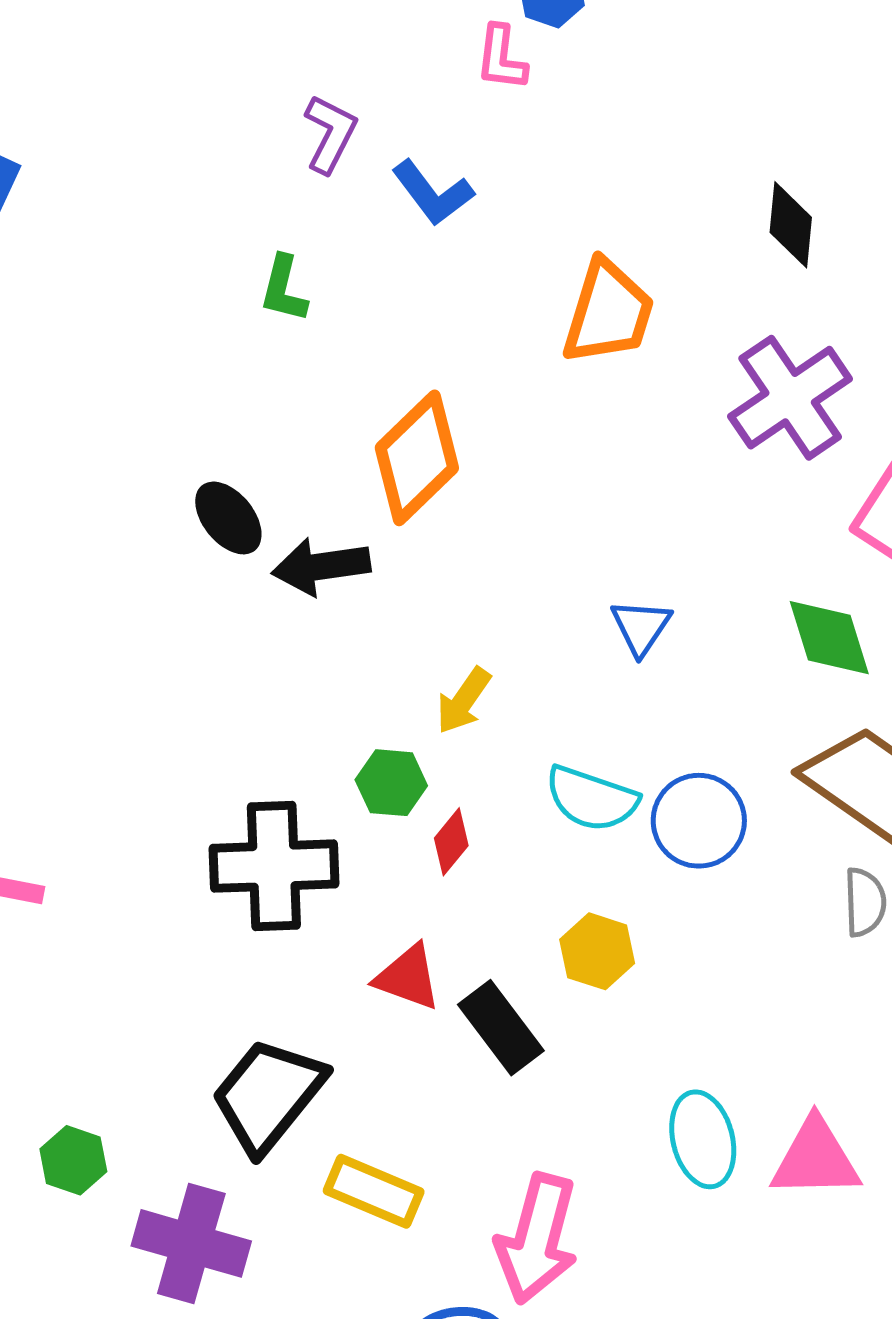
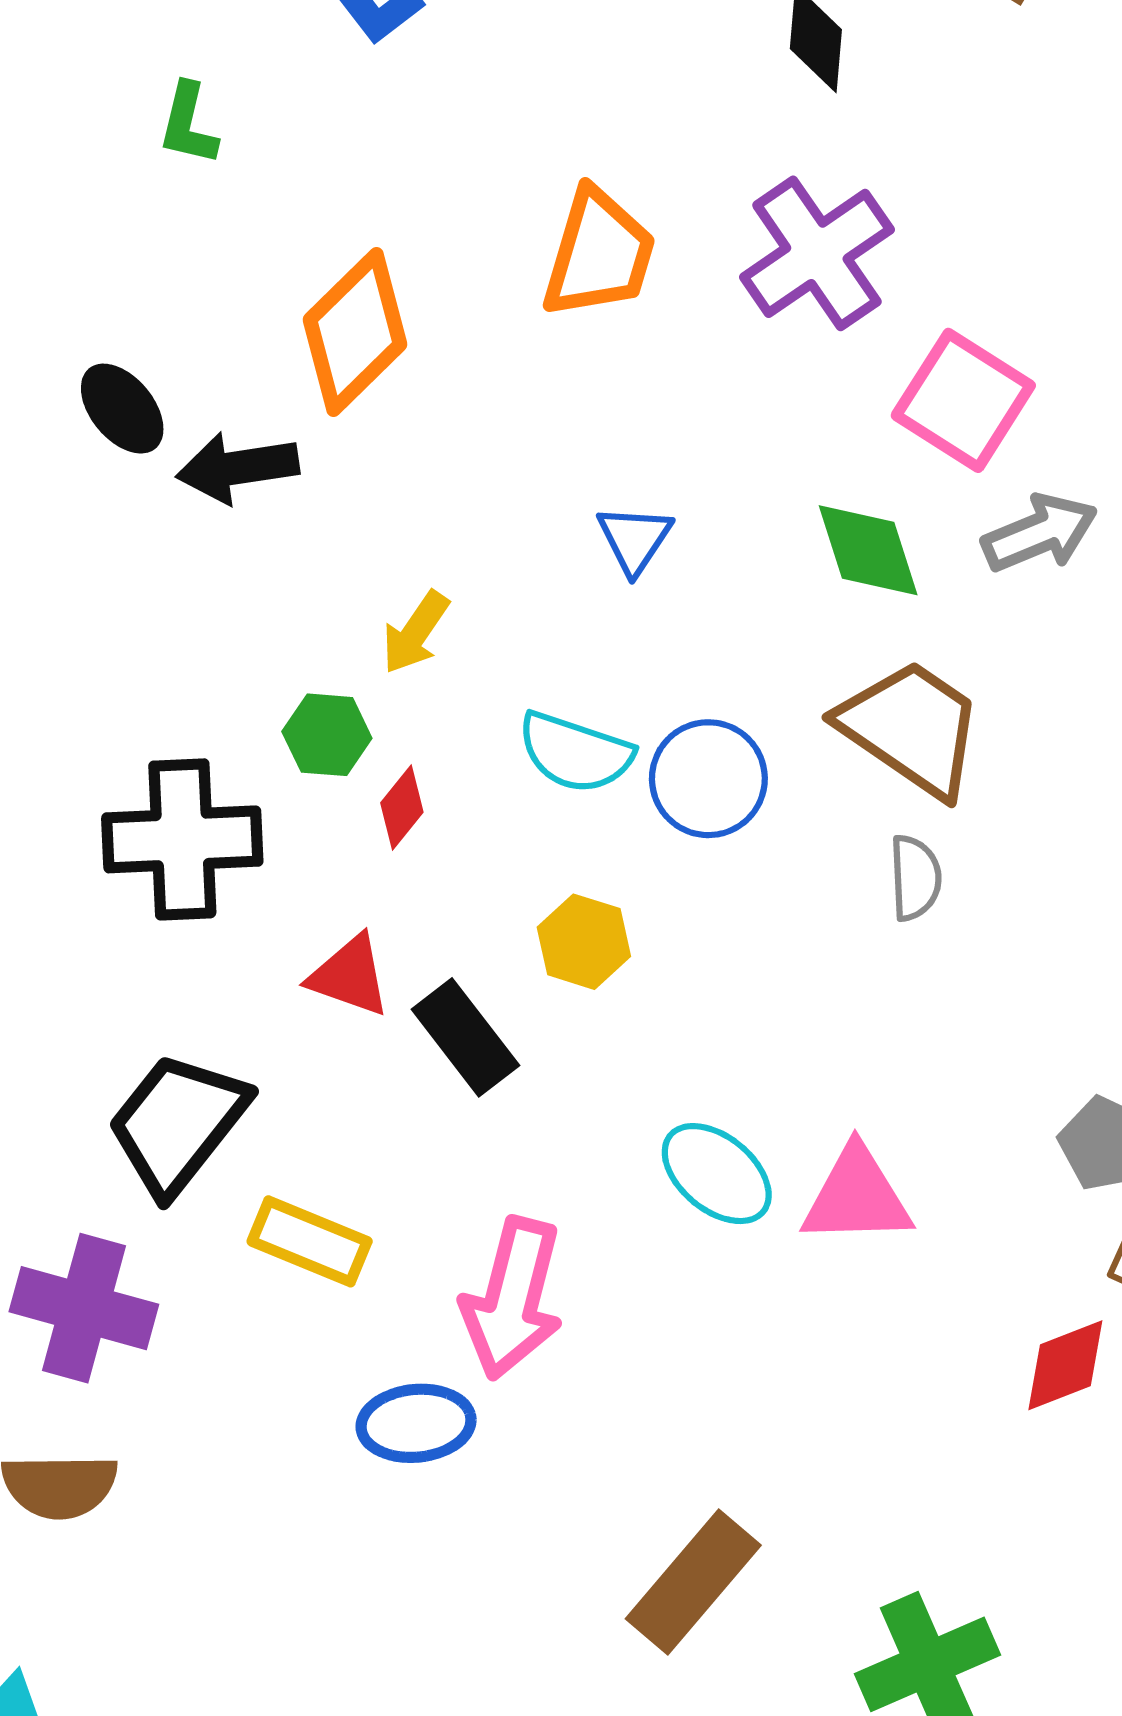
orange trapezoid: (608, 312) -> (599, 254), moved
cyan ellipse: (703, 1139) -> (717, 1174), turned -36

